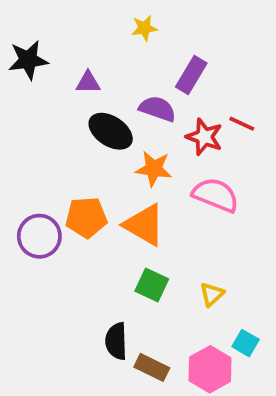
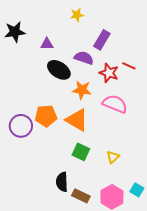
cyan square: (246, 343) -> (137, 190), moved

